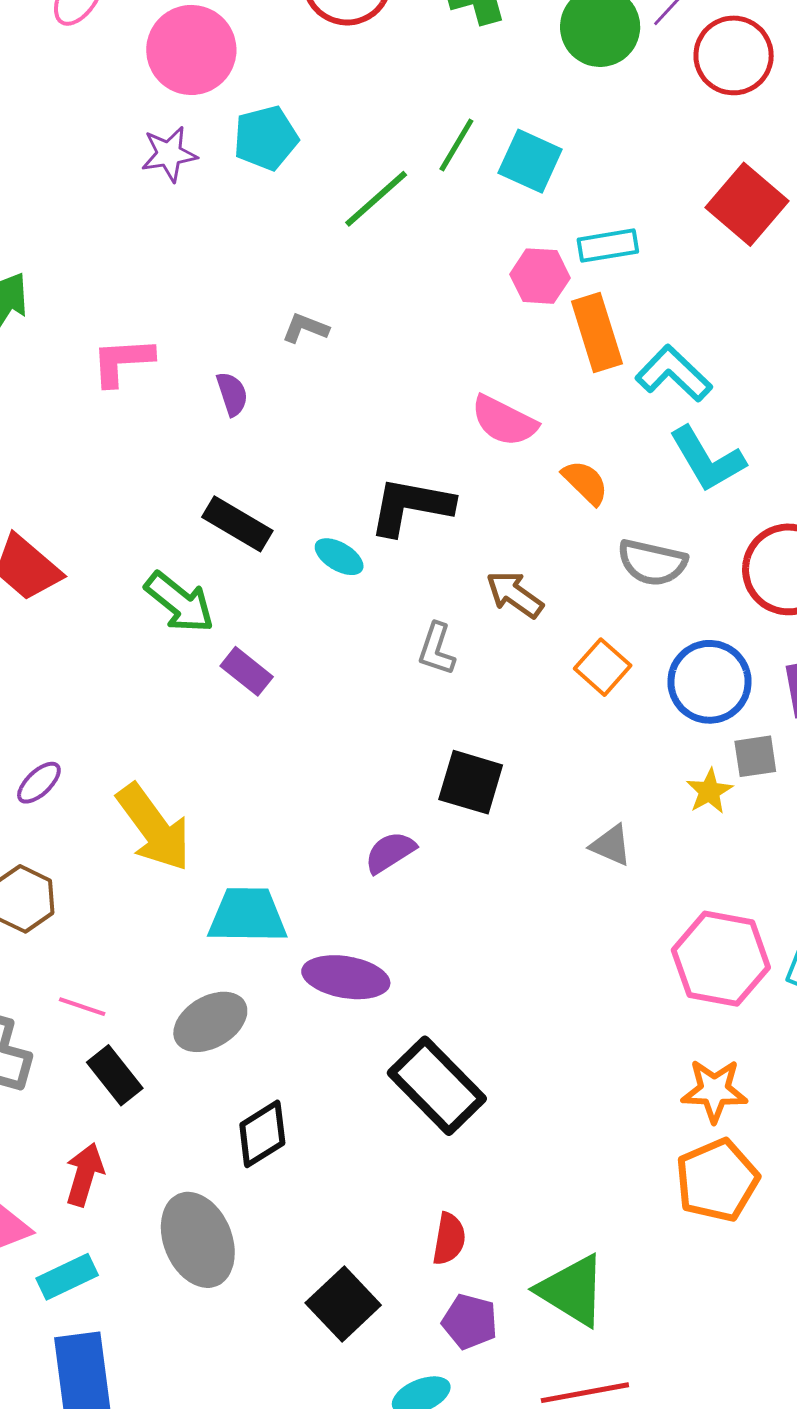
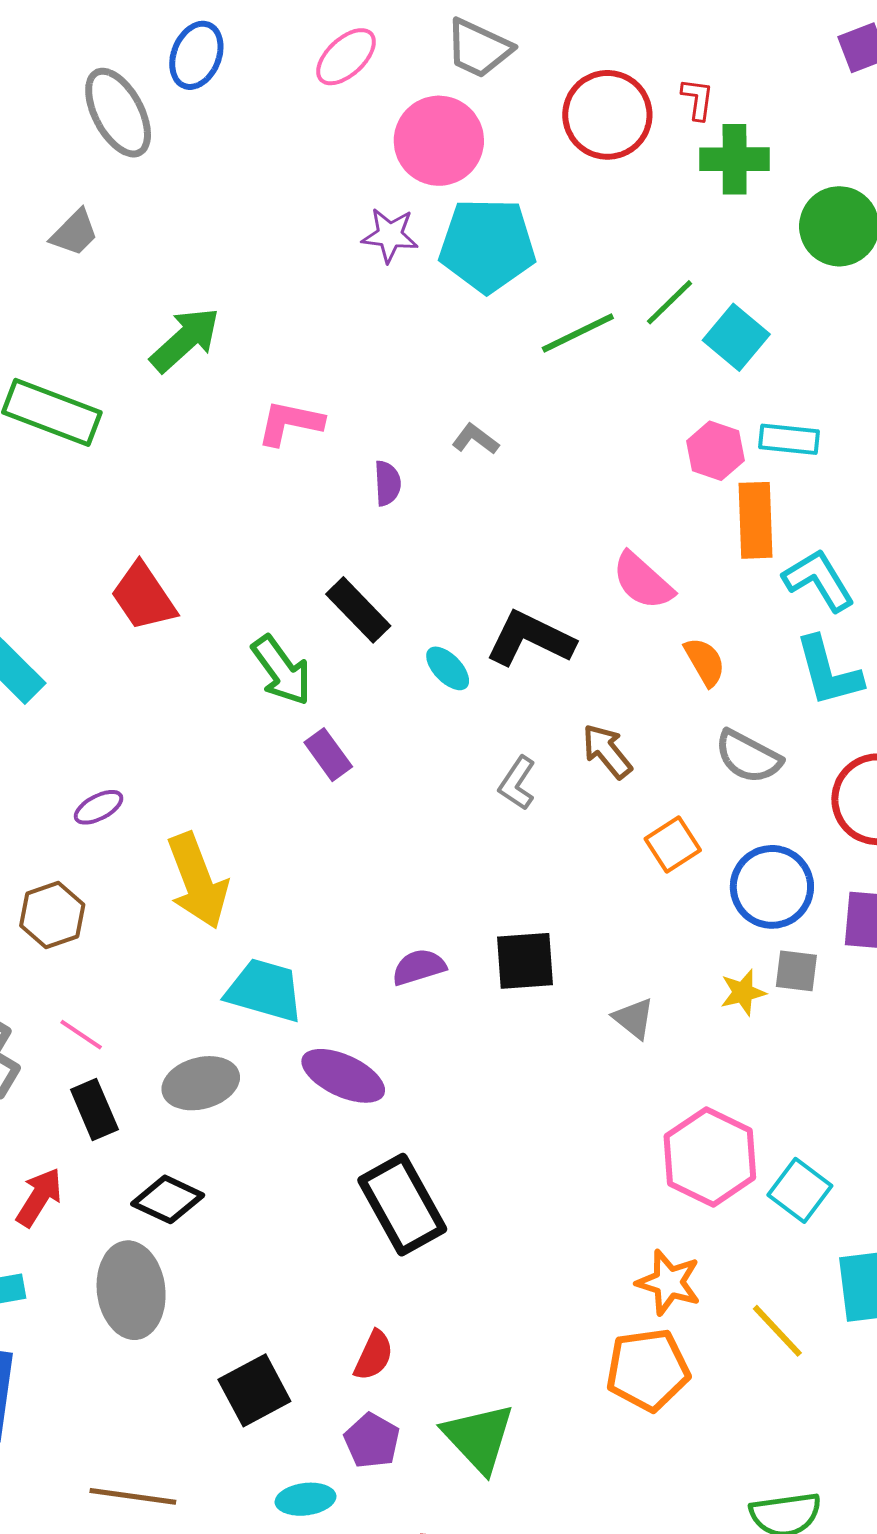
cyan pentagon: (266, 138) -> (487, 245), size x1.5
black square: (471, 782) -> (525, 961), moved, turned -36
black diamond: (262, 1134) -> (168, 1199), moved, turned 42

